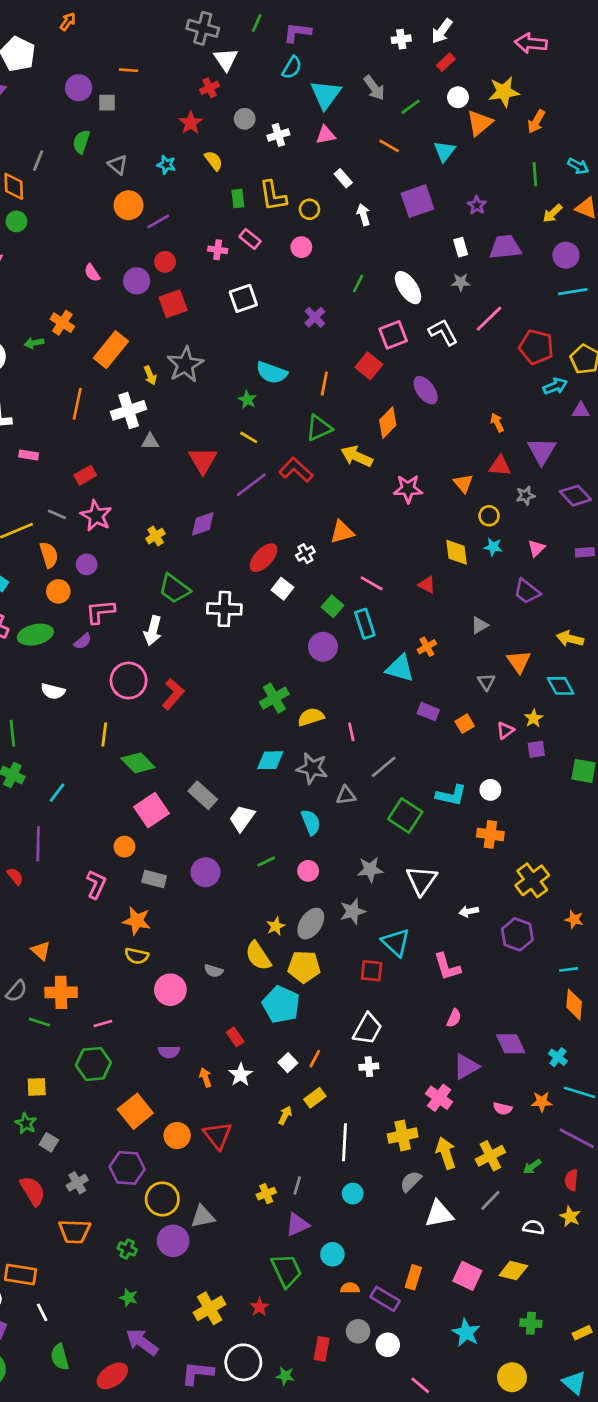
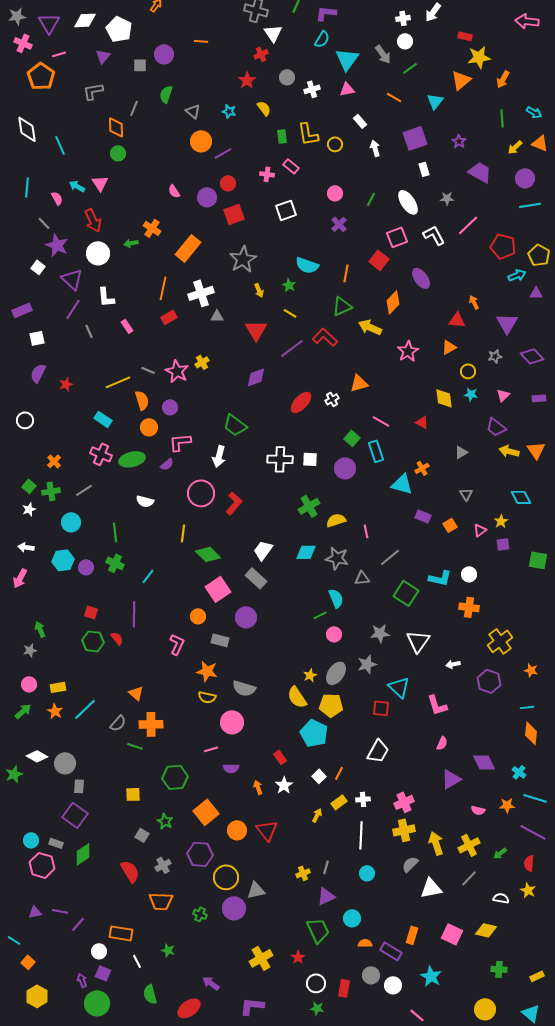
pink arrow: (531, 43) -> (527, 21), moved
red rectangle: (446, 62) -> (465, 36), moved, turned 56
white circle: (458, 97) -> (405, 41), moved
gray square: (107, 103) -> (140, 65), moved
pink circle: (301, 247) -> (335, 193), moved
white rectangle: (461, 247) -> (424, 169), moved
purple trapezoid: (505, 247) -> (480, 172), turned 35
yellow arrow: (150, 375) -> (259, 290), moved
pink rectangle: (29, 455) -> (127, 326), turned 48
red triangle: (500, 466) -> (457, 320), moved
red rectangle: (85, 475) -> (169, 317), moved
orange triangle: (463, 483) -> (449, 347), turned 42
pink star: (408, 489) -> (408, 351), turned -30
yellow cross: (156, 536) -> (202, 362), moved
white square: (282, 589) -> (310, 459), moved, turned -35
white cross: (224, 609) -> (280, 459), moved
yellow arrow: (570, 639) -> (509, 451), moved
orange triangle: (519, 662) -> (536, 450), moved
white trapezoid: (242, 818) -> (263, 550), moved
green line: (266, 861) -> (320, 615), moved
purple circle: (205, 872) -> (246, 617), moved
gray semicircle: (214, 971) -> (244, 688), moved, size x1.6
pink line: (103, 1023) -> (211, 749), moved
white cross: (369, 1067) -> (363, 799), moved
pink cross: (439, 1098) -> (404, 802), moved, turned 30
green star: (26, 1123) -> (165, 821), moved
green star: (129, 1298) -> (168, 950), moved
cyan star: (466, 1333) -> (431, 976), moved
purple arrow: (142, 1342) -> (211, 983), size x0.7
white circle: (243, 1362) -> (316, 983), moved, size x0.7

